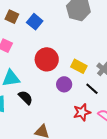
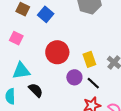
yellow rectangle: (79, 66) -> (89, 59), turned 42
black line: (92, 89) -> (93, 83), moved

